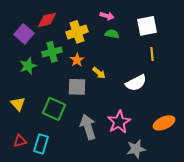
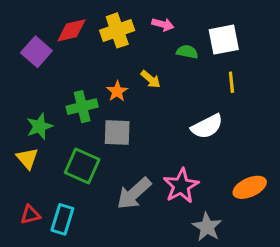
yellow cross: (77, 32) -> (117, 30), moved
green semicircle: (112, 34) -> (187, 52), moved
green cross: (52, 52) -> (82, 107), moved
green star: (28, 66) -> (39, 126), moved
yellow arrow: (99, 73) -> (151, 79), moved
gray arrow: (88, 127) -> (134, 193), turned -115
gray star: (136, 149) -> (207, 227), turned -30

